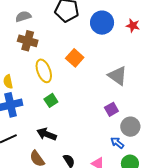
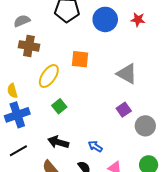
orange square: (75, 58) -> (80, 59), turned -30
yellow ellipse: (44, 71) -> (49, 76), turned 60
blue arrow: (117, 143) -> (95, 146), moved

